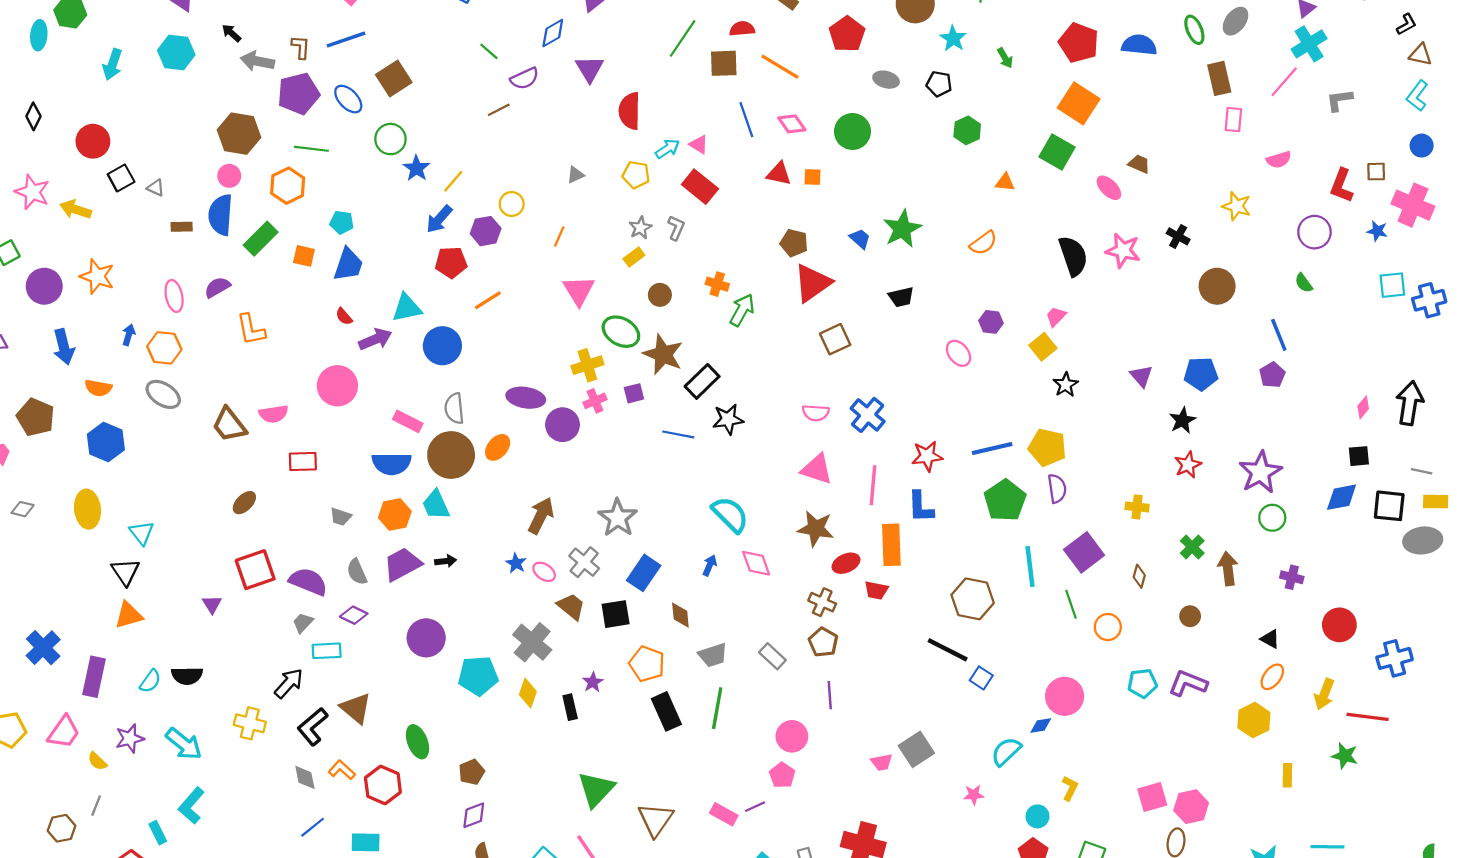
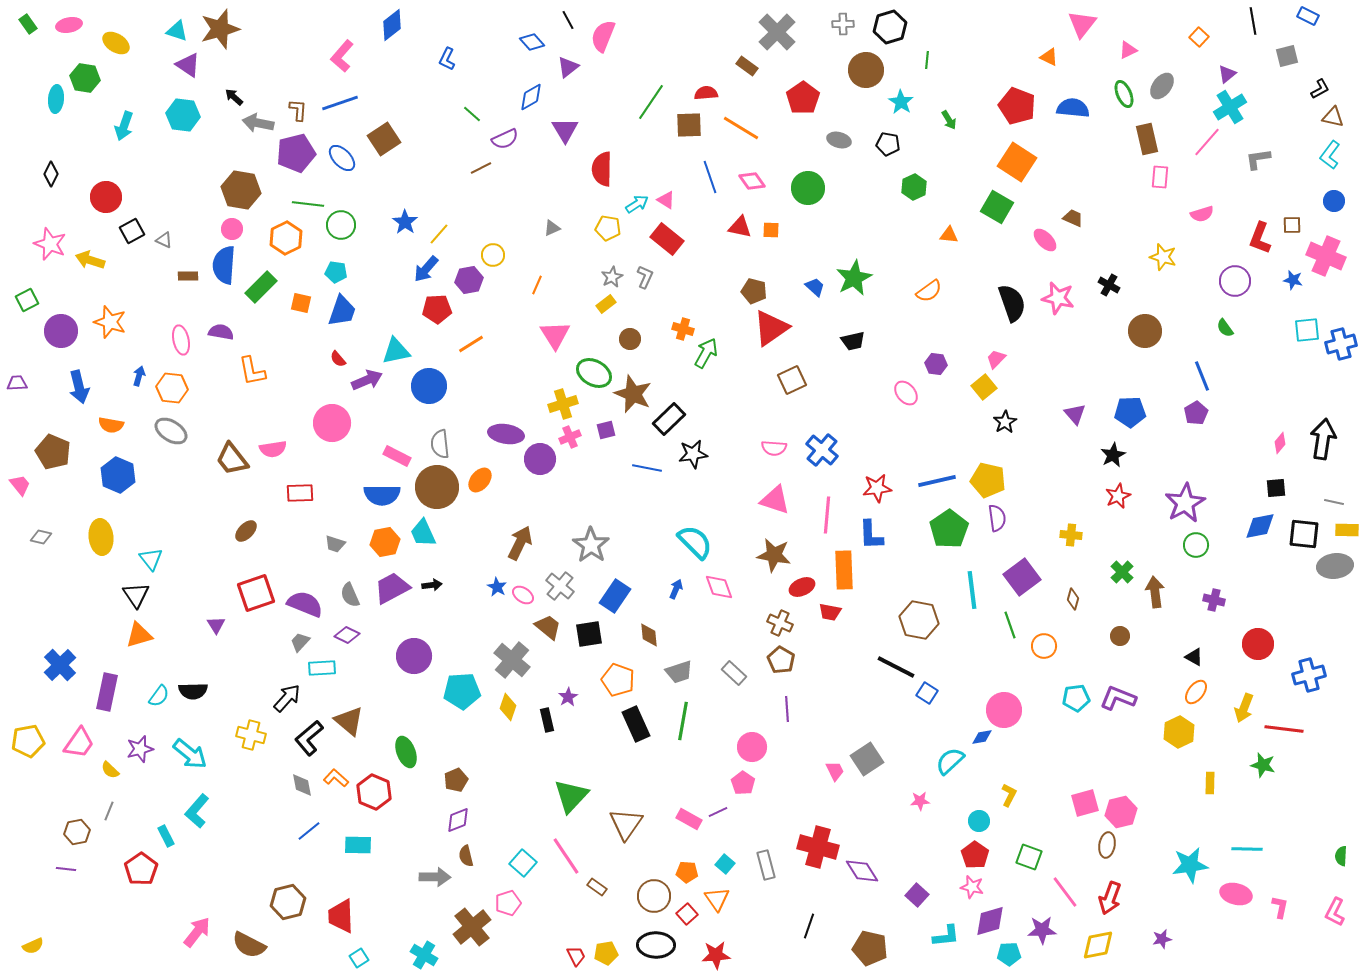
green circle: (390, 139) -> (341, 225), moved
purple semicircle: (217, 287) -> (221, 332), turned 40
pink trapezoid: (882, 762) -> (835, 771), turned -105

